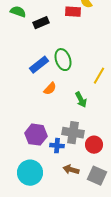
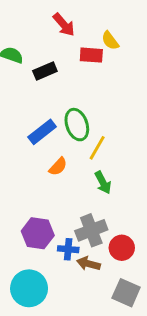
yellow line: (99, 76) -> (97, 148), moved
gray cross: (73, 133) -> (91, 230), turned -30
brown arrow: (71, 170) -> (88, 264), moved

